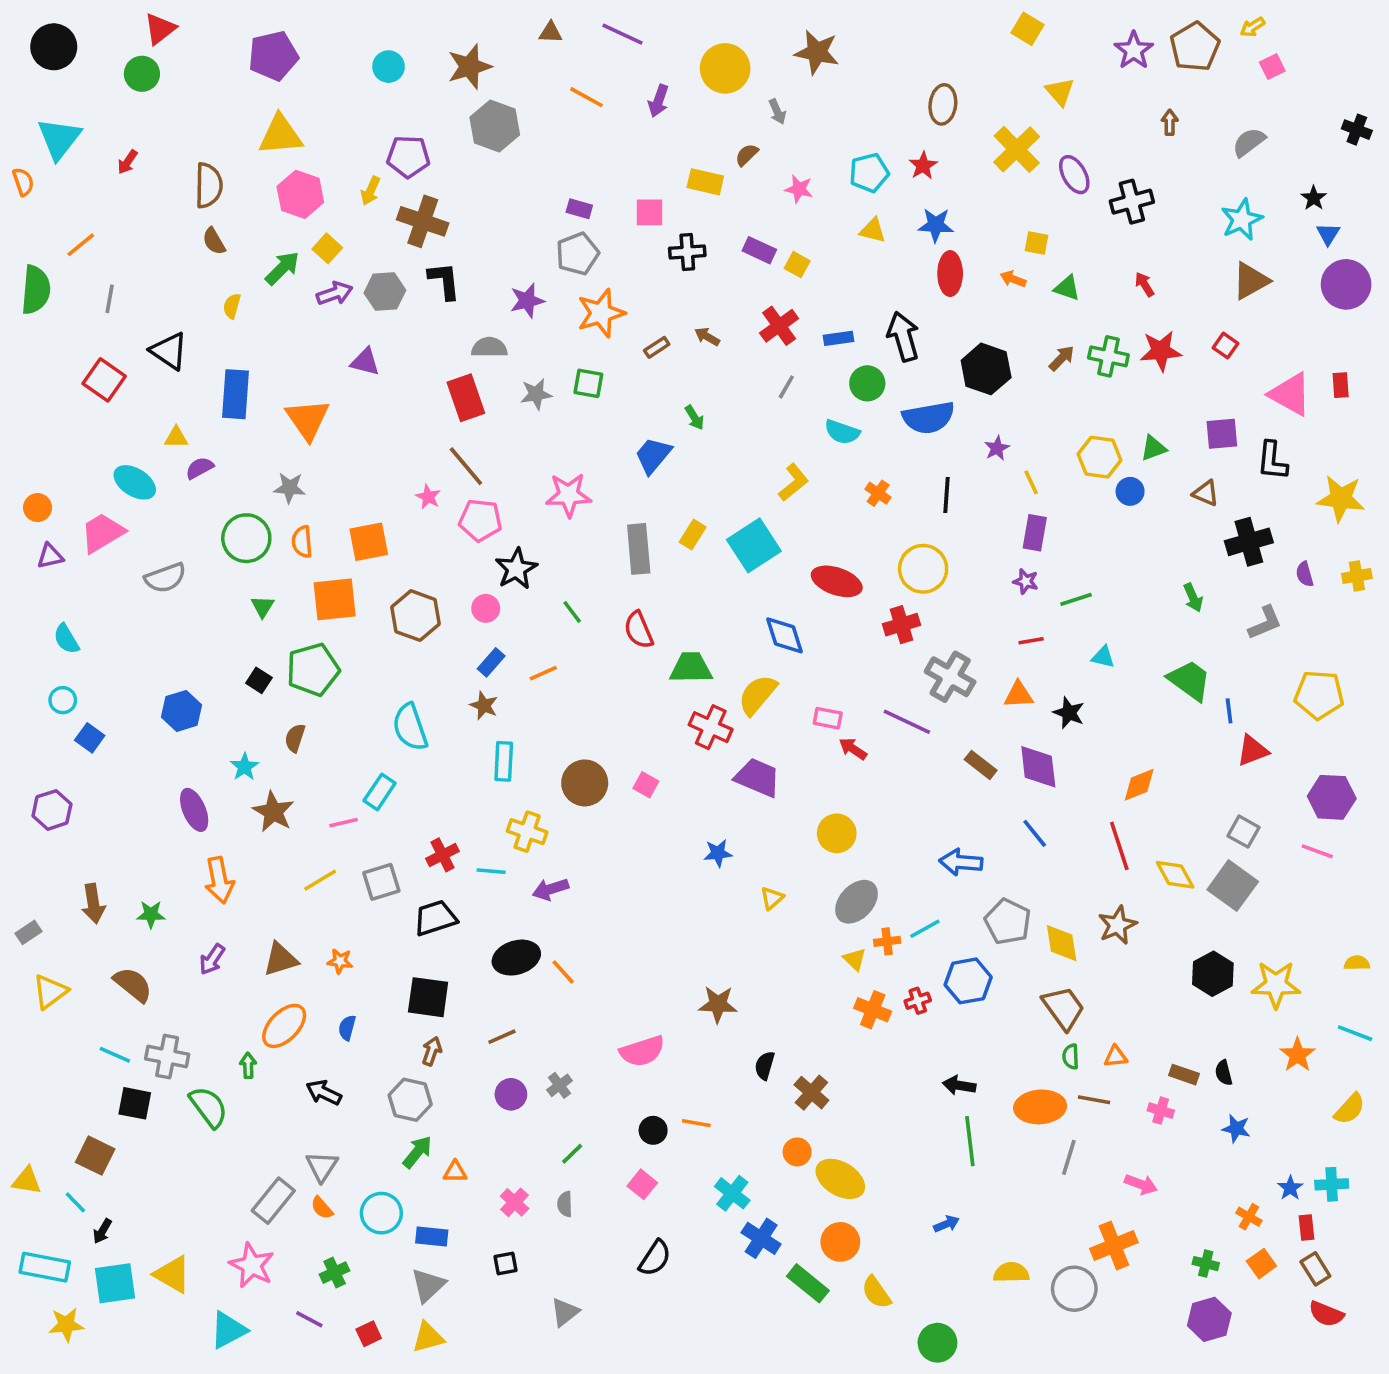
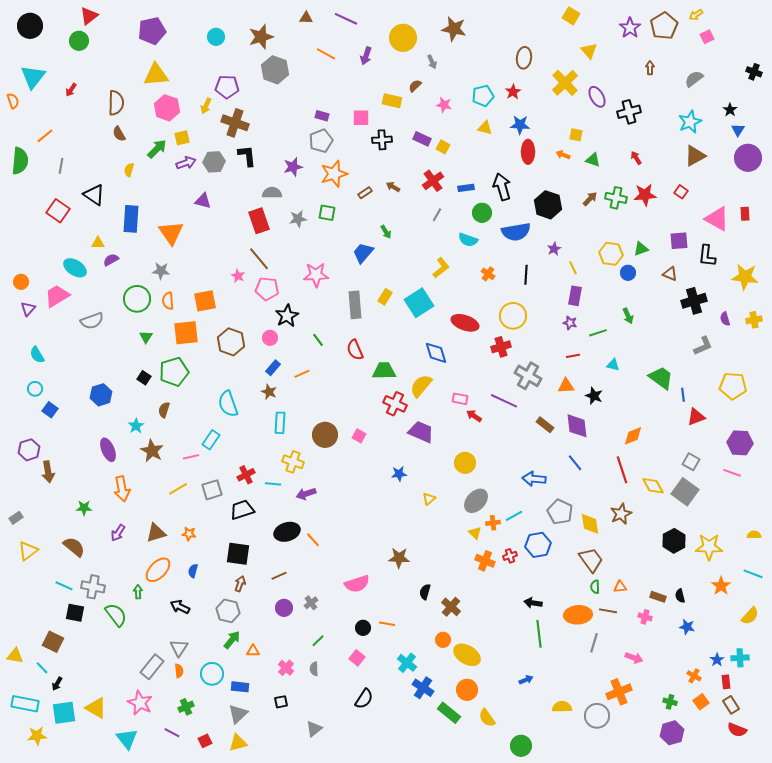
yellow square: (327, 248) -> (182, 138), turned 35
purple triangle: (50, 556) -> (28, 309), turned -35
green arrow: (1193, 598) -> (628, 316), moved
brown arrow: (93, 904) -> (48, 472), moved
orange semicircle: (322, 1208) -> (179, 671), turned -144
cyan triangle: (228, 1330) -> (127, 739), turned -40

